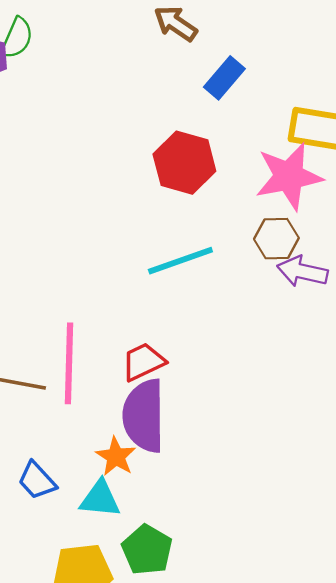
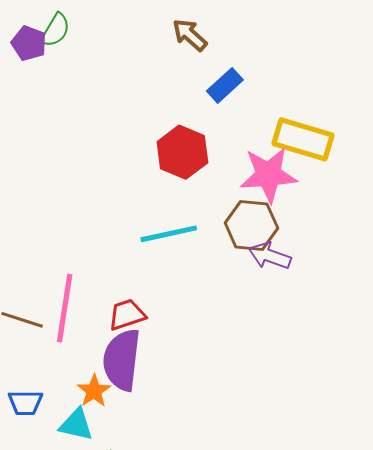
brown hexagon: (276, 239) -> (251, 226), size x1.4
blue trapezoid: (37, 481) -> (25, 403), turned -54

